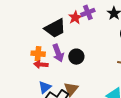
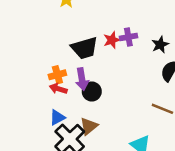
orange cross: (38, 54) -> (57, 75), turned -32
black circle: (76, 57) -> (92, 92), moved

